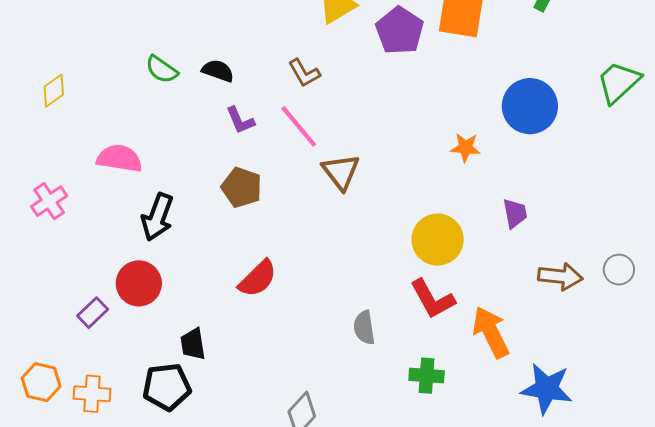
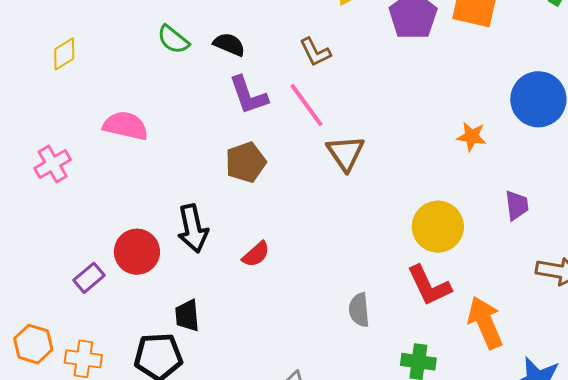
purple L-shape: (240, 120) -> (248, 95), size x1.4
brown pentagon: (242, 187) -> (246, 162), turned 30
black arrow: (157, 217) -> (193, 228), moved, turned -36
red semicircle: (258, 279) -> (256, 254), size x0.7

